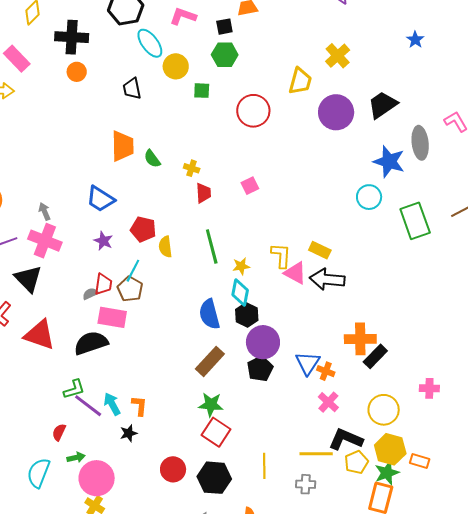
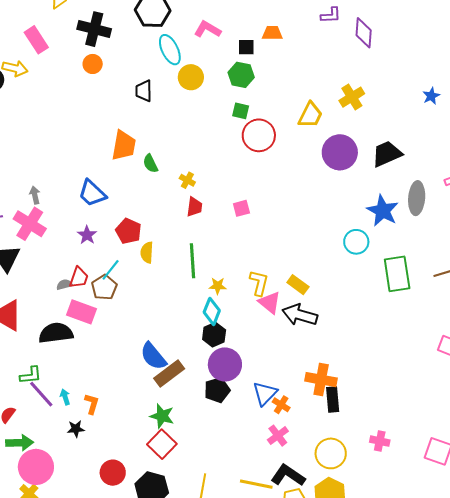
green square: (202, 91) -> (241, 111), moved
blue semicircle: (209, 314) -> (153, 356), moved, turned -36
black rectangle: (375, 356) -> (333, 399), turned -60
cyan arrow: (112, 404) -> (65, 397), size x0.7
green arrow: (76, 457) -> (20, 443), size x1.5

